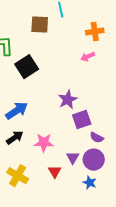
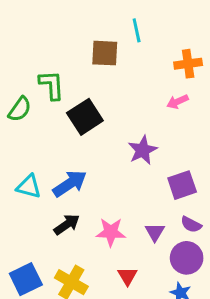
purple star: (68, 100) -> (143, 150), moved
purple square: (82, 120) -> (182, 185), moved
purple triangle: (73, 158) -> (155, 232), moved

